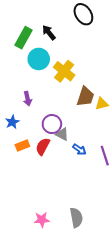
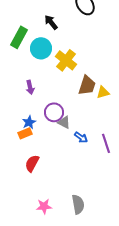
green rectangle: (23, 38) -> (19, 37), moved
blue star: (12, 122) -> (29, 122), moved
red semicircle: (43, 146) -> (32, 163), moved

